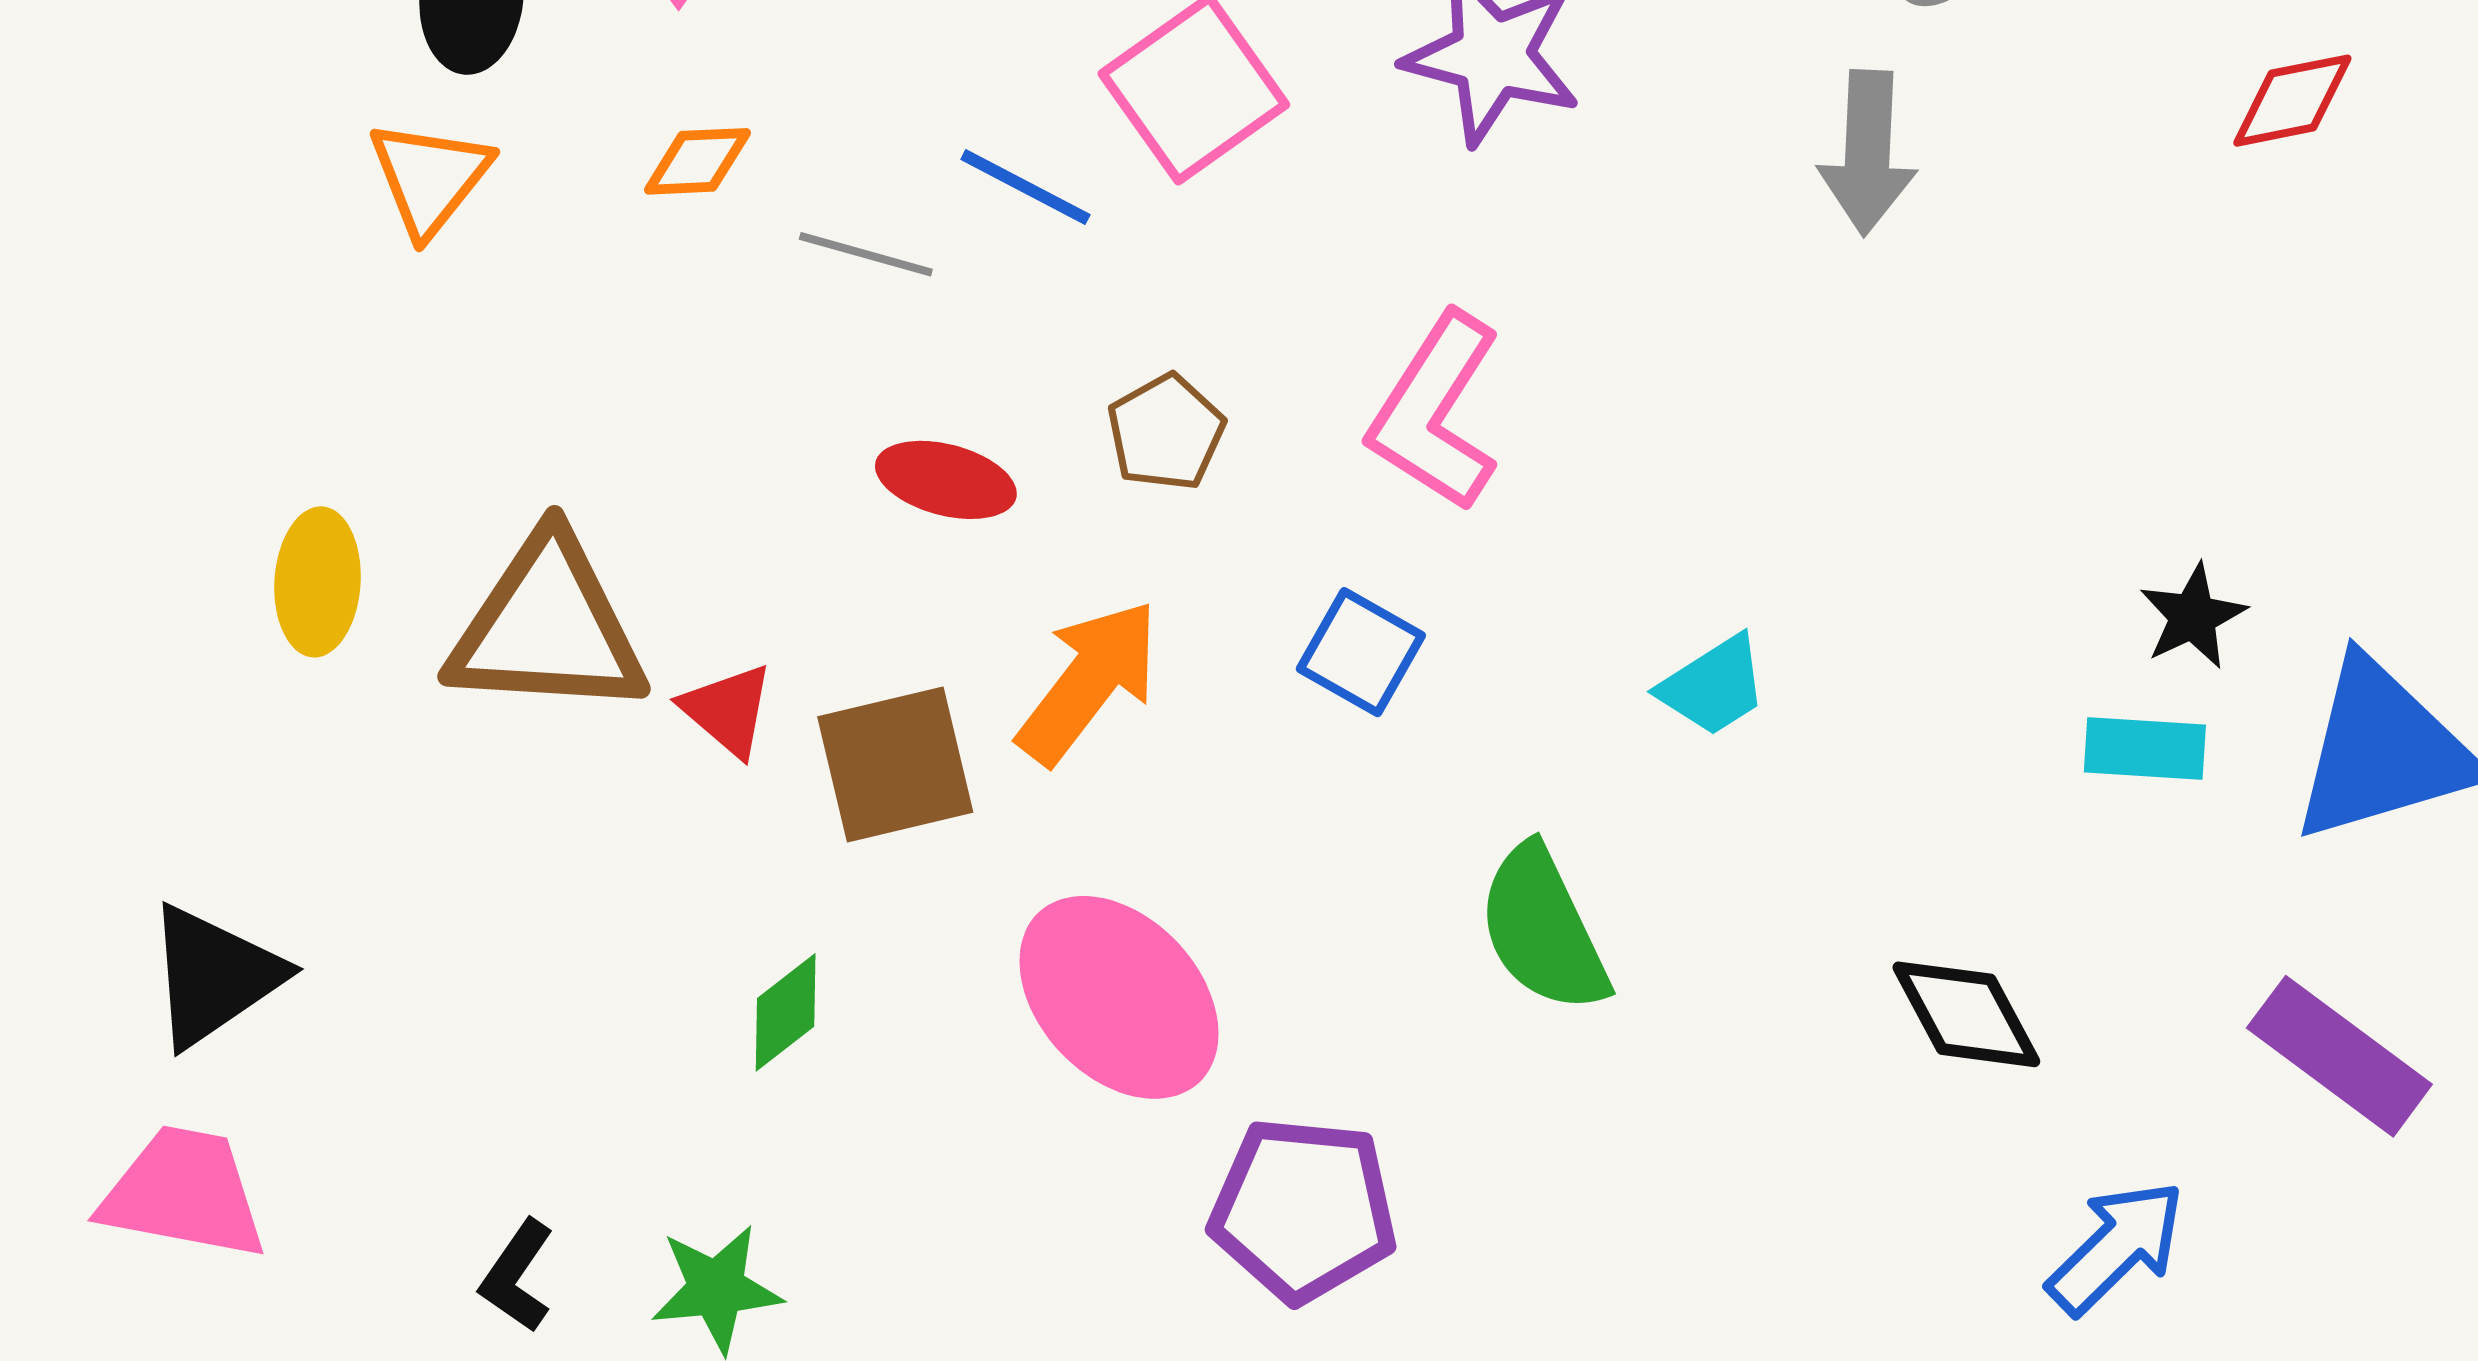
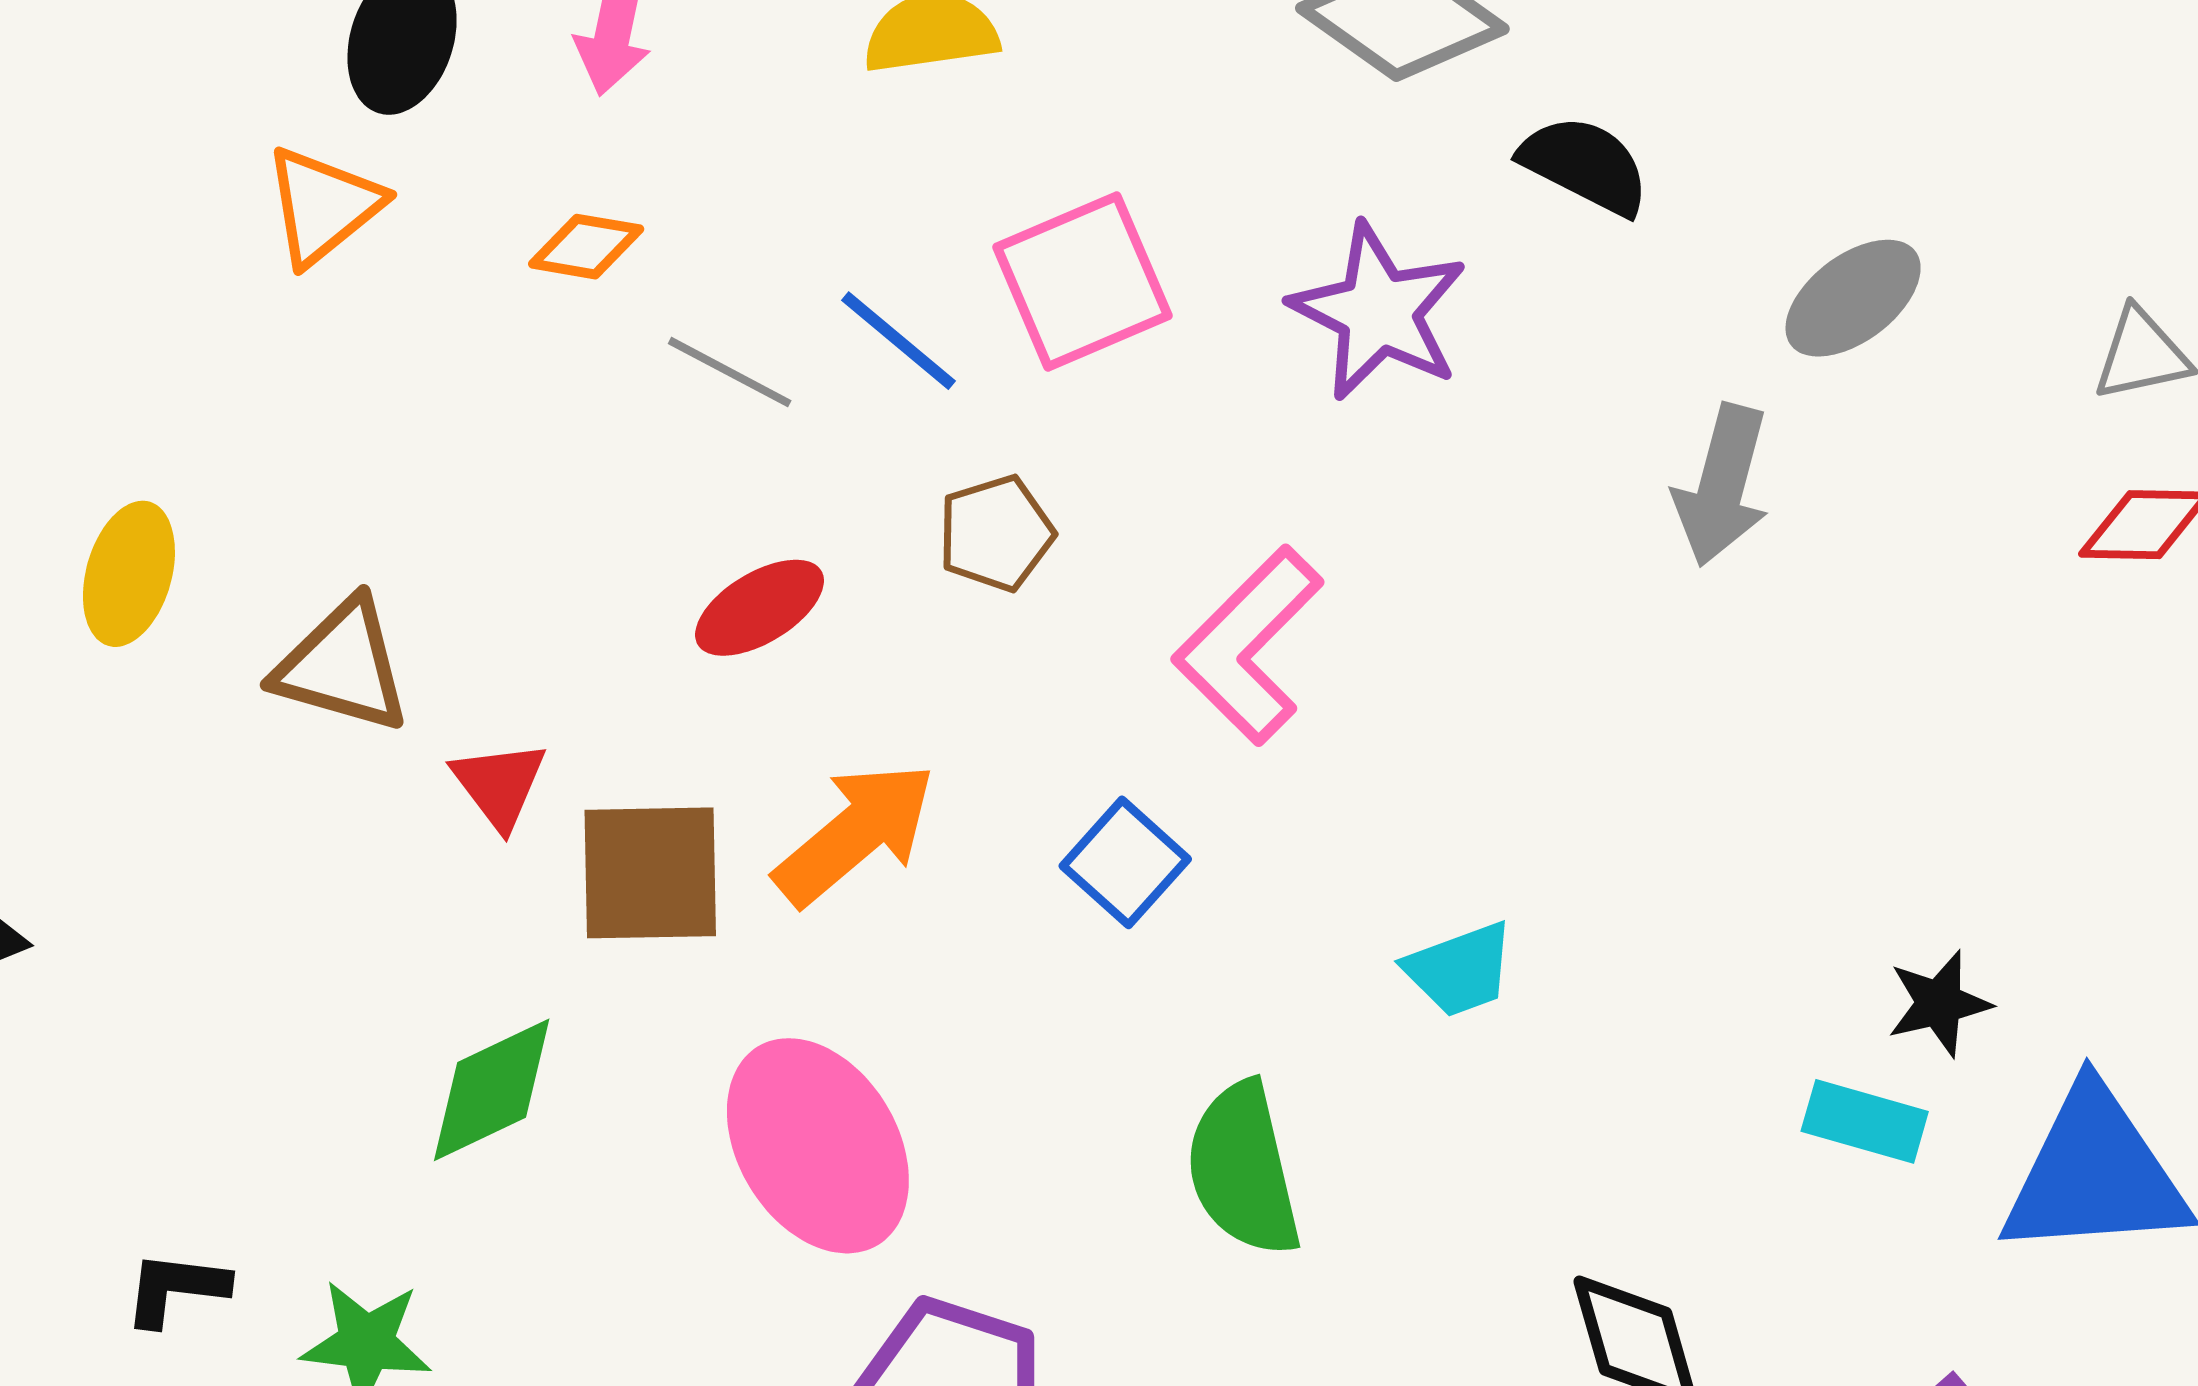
brown pentagon: (1166, 432) -> (996, 533), moved
red ellipse: (946, 480) -> (760, 608), turned -58
brown triangle: (547, 627) -> (342, 666), size x0.7
green diamond: (786, 1012) -> (492, 1090), size x1.4
black L-shape: (517, 1276) -> (176, 1289), turned 50

